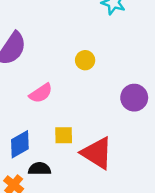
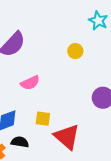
yellow circle: (85, 60) -> (75, 51), moved

